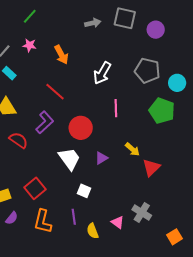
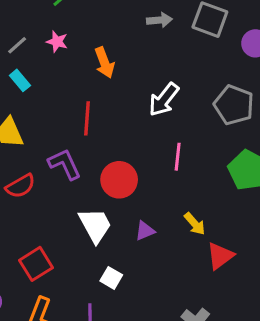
red line: (55, 92) -> (87, 118), turned 45
purple L-shape: (45, 122) -> (65, 164), turned -80
red semicircle: (19, 140) -> (20, 186), turned 108

